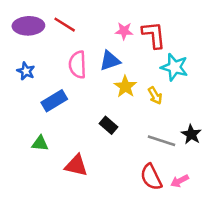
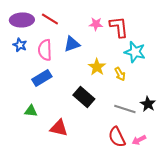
blue triangle: (110, 61) -> (72, 44), moved
pink semicircle: (78, 65) -> (45, 50), moved
blue star: (26, 71) -> (20, 45), moved
black rectangle: (109, 125) -> (84, 97), size x1.5

